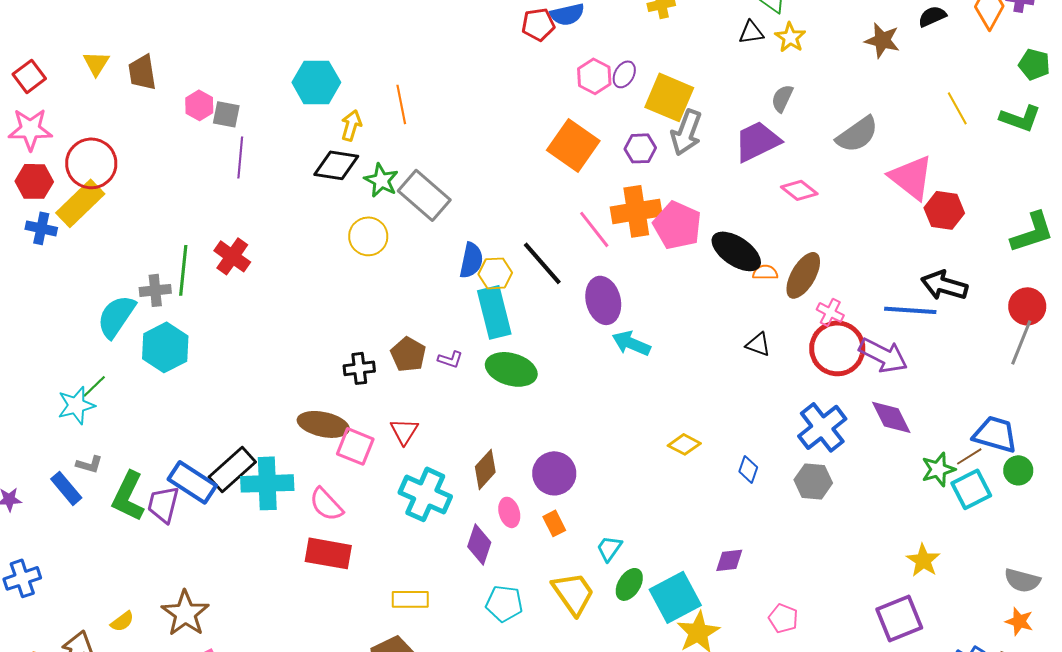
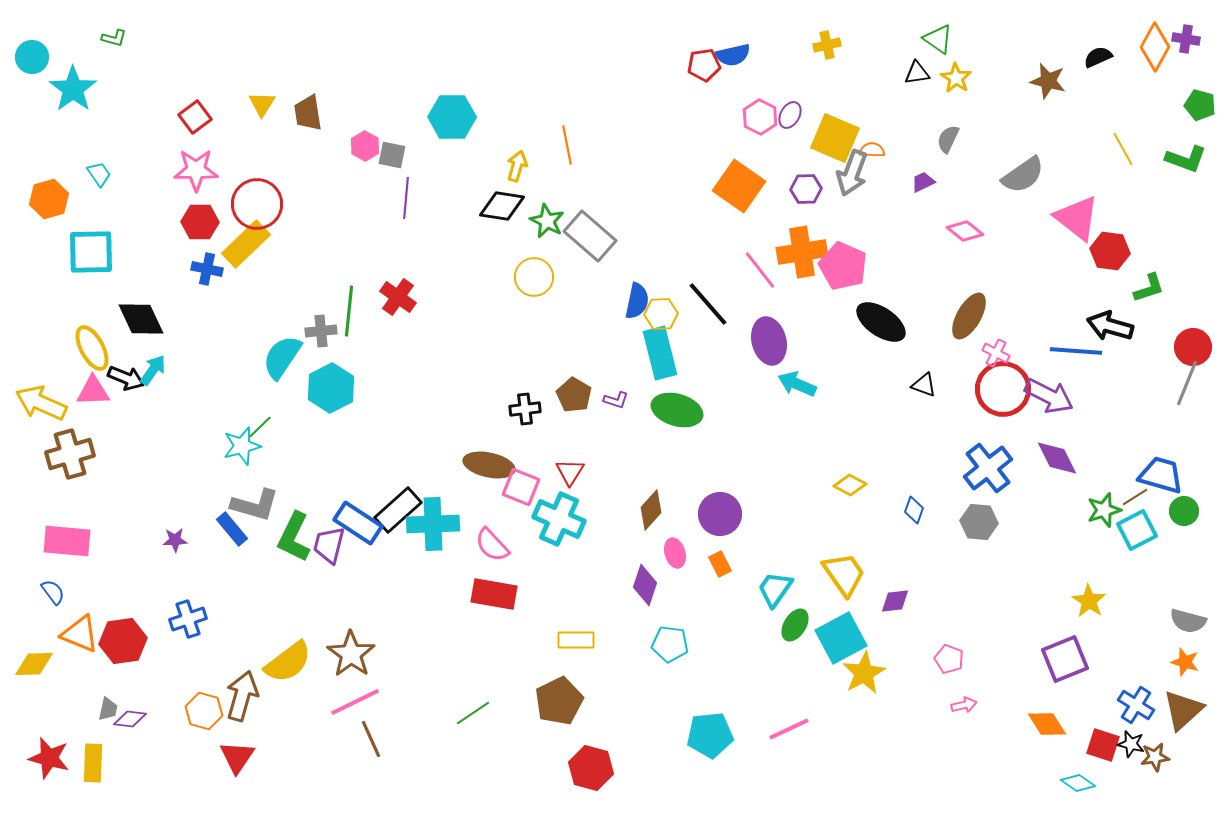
cyan hexagon: (316, 82) -> (452, 117), moved
purple trapezoid: (757, 141) -> (923, 182), size x0.5
green L-shape: (1032, 232) -> (1149, 288), moved, size x0.7
black ellipse: (736, 251) -> (881, 322), moved
orange semicircle: (765, 272) -> (872, 150), moved
gray L-shape: (89, 464) -> (255, 505), size x1.8
cyan cross: (425, 494) -> (559, 519), moved
cyan trapezoid: (609, 548) -> (775, 589), size x1.4
yellow trapezoid: (573, 593) -> (844, 574), moved
yellow semicircle: (122, 621) -> (288, 662), size x2.0

